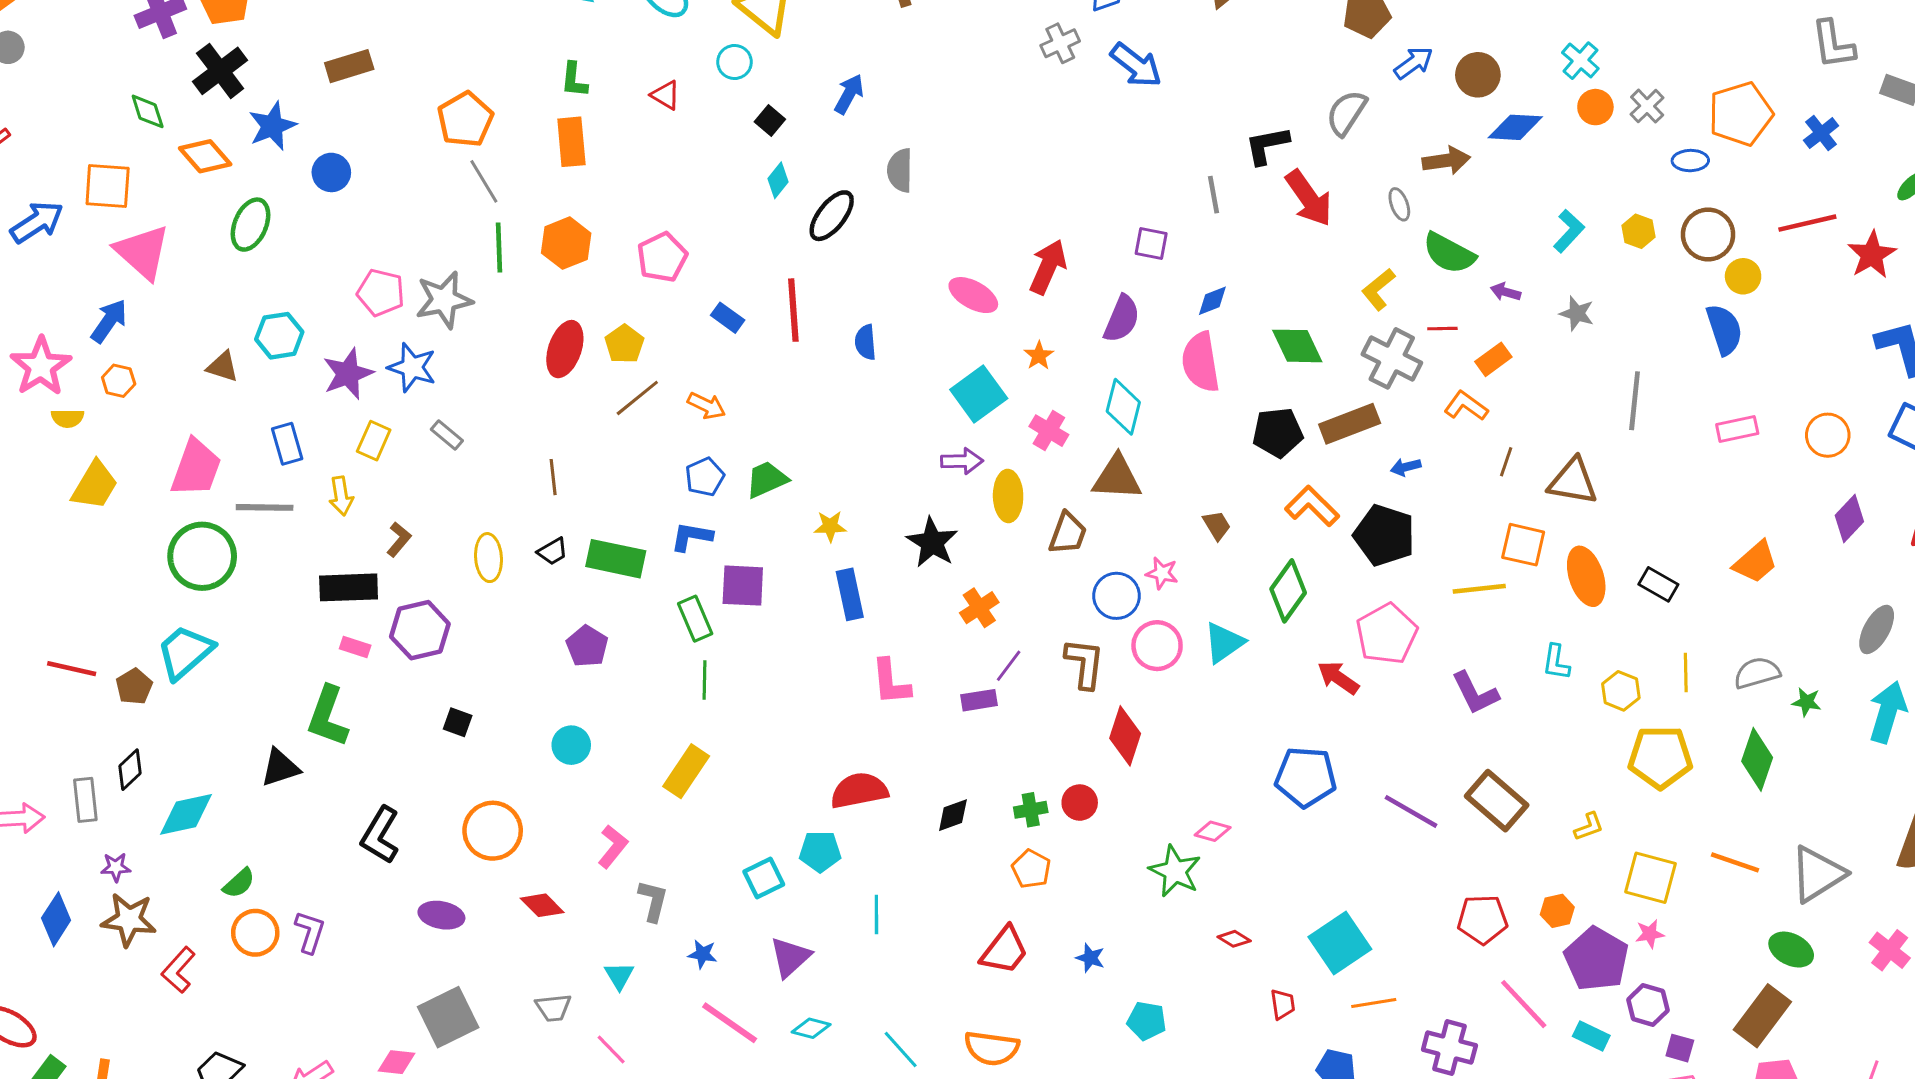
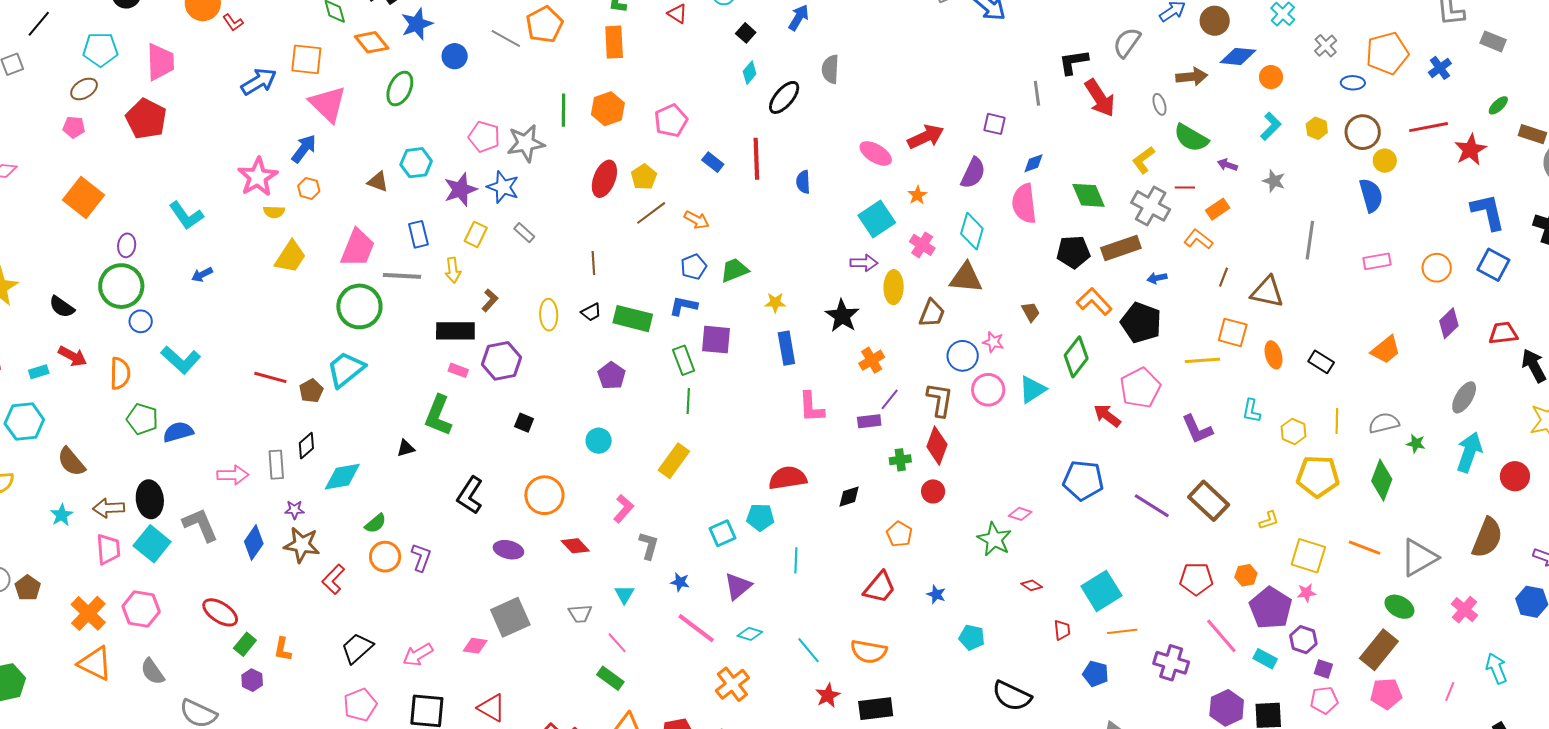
orange circle: (1595, 107) -> (1271, 77), moved
gray line: (484, 181) -> (506, 39), moved, turned -32
red arrow: (1048, 267) -> (926, 137), turned 39
orange ellipse: (1586, 576) -> (1273, 355), size x0.7
red diamond: (1125, 736) -> (937, 446), moved
black triangle: (280, 768) -> (406, 448), size x0.7
green cross: (1031, 810) -> (900, 460), moved

